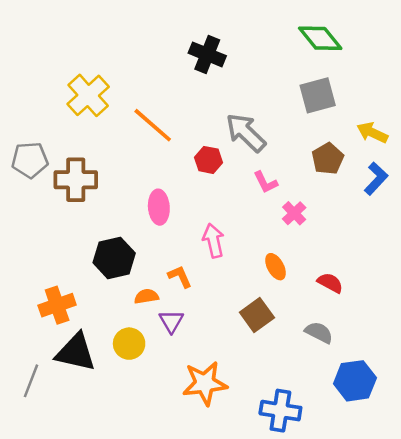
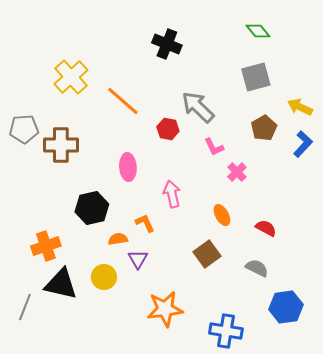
green diamond: (320, 38) -> (258, 31), size x0.7

